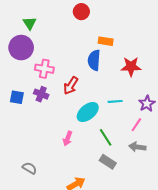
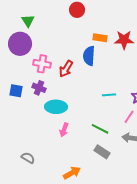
red star: (131, 67) -> (124, 40), moved
red arrow: (71, 86) -> (66, 69), moved
cyan ellipse: (88, 112) -> (56, 107), moved, turned 40
green line: (106, 137) -> (100, 129), turned -30

